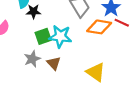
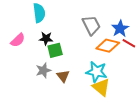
black star: (33, 12) -> (46, 39), moved
cyan star: (60, 36) -> (96, 72), moved

